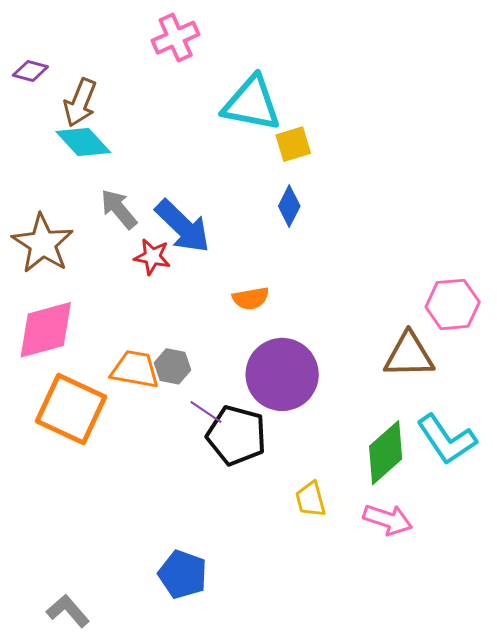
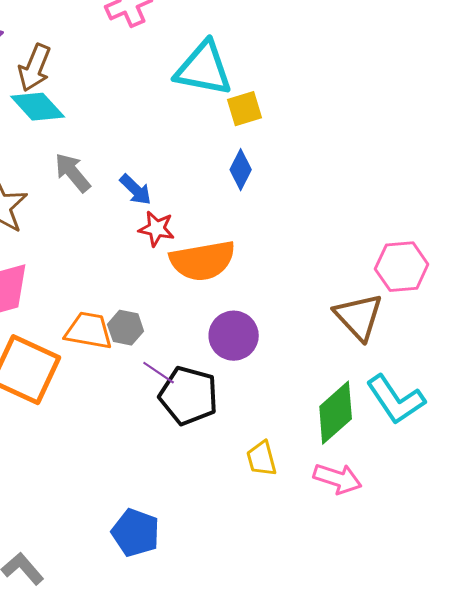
blue arrow: (183, 226) -> (136, 190), size x0.6
red star: (152, 257) -> (157, 229), moved
orange semicircle: (251, 298) -> (203, 261), size x1.8
brown triangle: (409, 355) -> (359, 317), turned 48
purple circle: (282, 374) -> (234, 336), size x0.7

